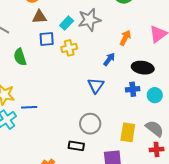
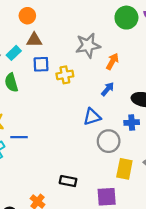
cyan rectangle: (67, 23) -> (14, 53), moved
orange arrow: (125, 38) -> (112, 61), moved
blue triangle: (96, 85) -> (92, 117), turned 36
gray circle: (90, 124) -> (109, 141), moved

